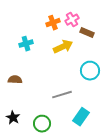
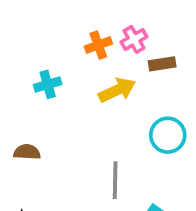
brown rectangle: (87, 33) -> (162, 64), turned -32
gray line: (62, 95) -> (115, 180), turned -72

